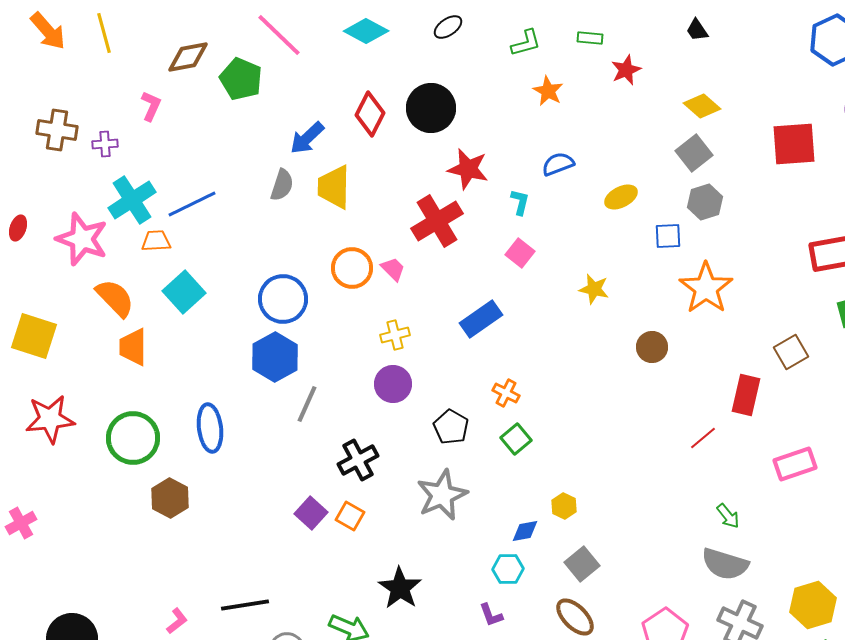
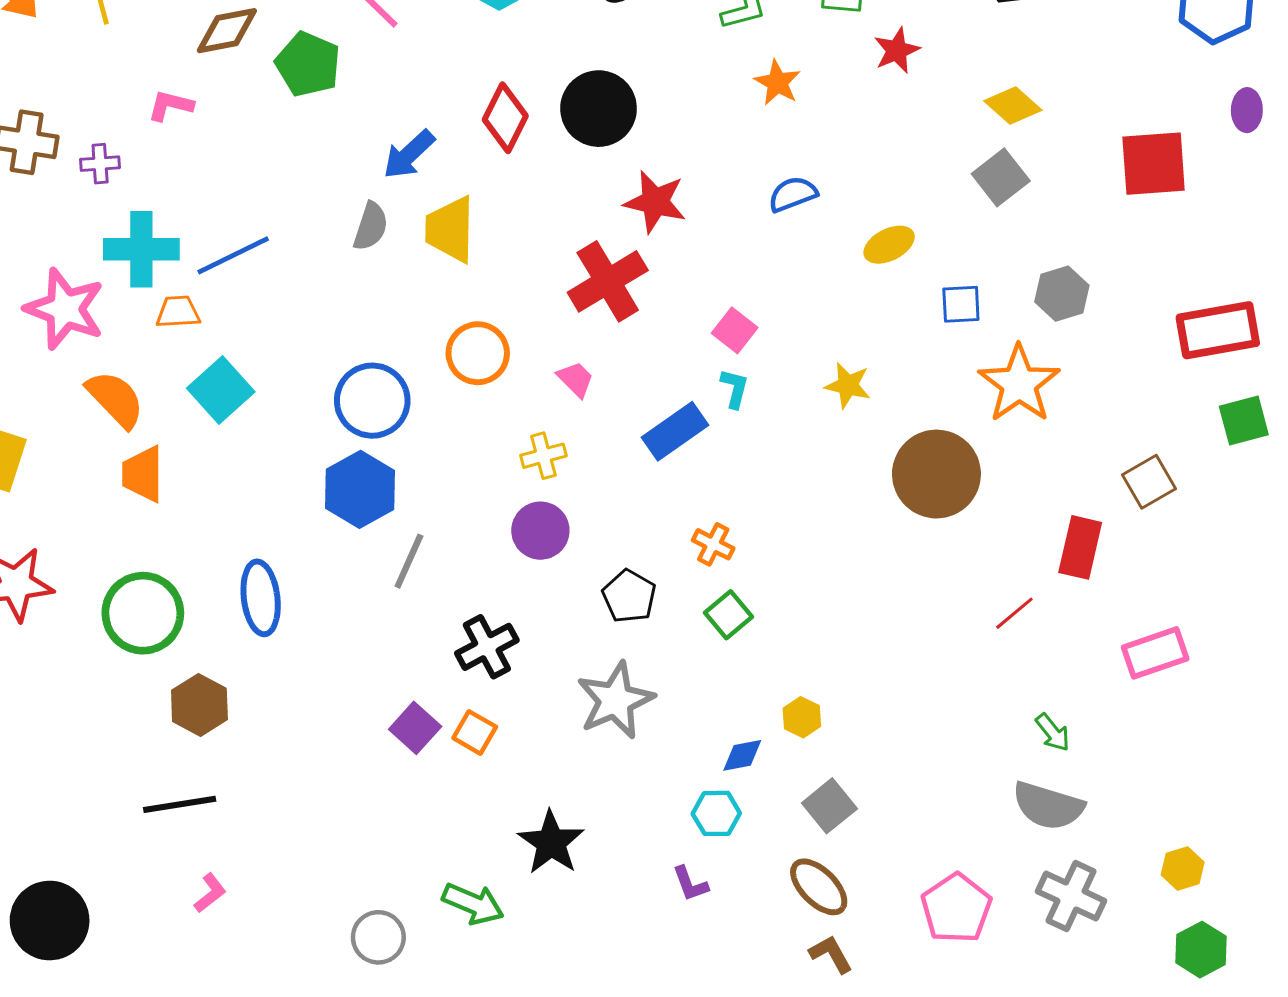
pink L-shape: (151, 106) -> (170, 106), turned -100
cyan cross: (132, 200) -> (141, 249), turned 33
cyan L-shape: (520, 202) -> (735, 388), moved
gray hexagon: (705, 202) -> (1062, 294), moved
pink trapezoid: (393, 269) -> (576, 379), moved
brown circle: (652, 347) -> (936, 474), size x1.8
black line: (245, 605) -> (180, 804), moved
yellow hexagon: (813, 605) -> (1183, 869), size x0.6

